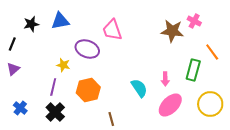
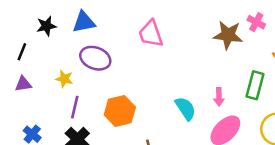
purple ellipse: (87, 49) -> (95, 58), moved
yellow star: (63, 65) -> (64, 79), moved
purple triangle: (13, 69) -> (23, 84), turned 32

